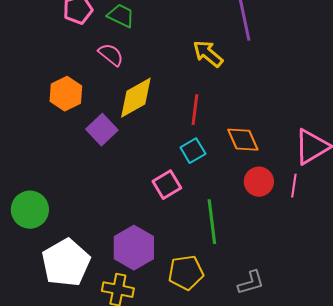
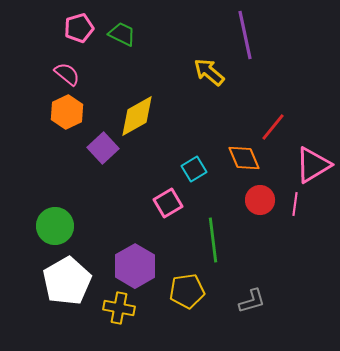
pink semicircle: (111, 55) -> (67, 74), moved
red line: (195, 110) -> (273, 127), moved, turned 32
green circle: (30, 210) -> (55, 226), moved

